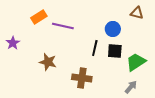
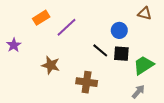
purple line: (63, 26) -> (67, 27), turned -55
black line: (95, 48) -> (100, 50), turned -63

